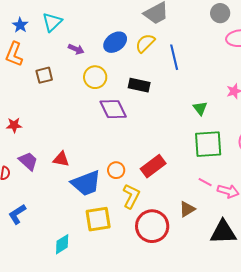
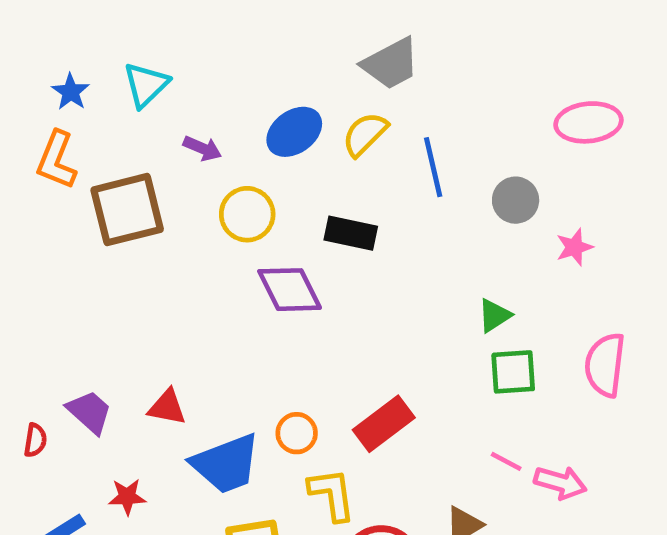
gray circle: (220, 13) -> (516, 200), moved
brown square: (44, 75) -> (127, 210), size x1.8
green triangle: (200, 108) -> (494, 315), moved, turned 35
red star: (14, 125) -> (127, 497), moved
green square: (208, 144) -> (513, 372), size x0.7
yellow L-shape: (131, 196) -> (332, 494), turned -35

